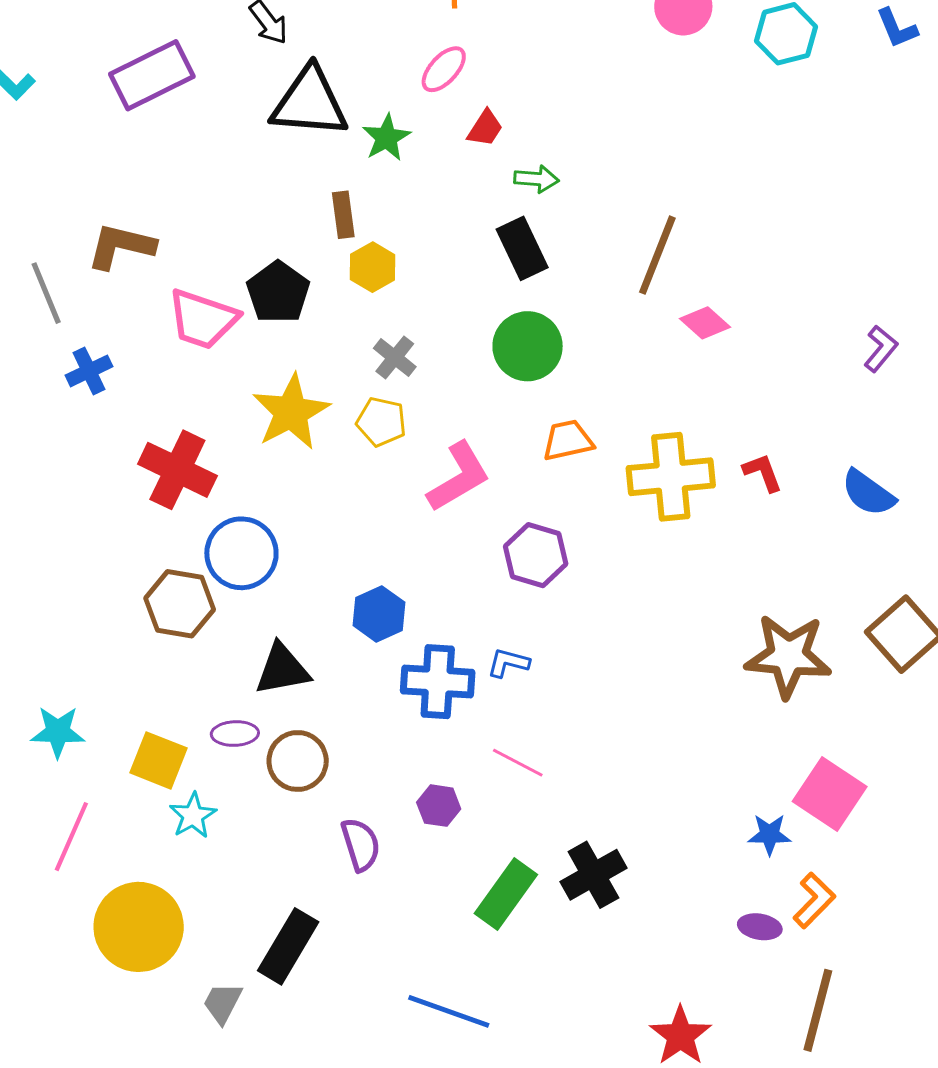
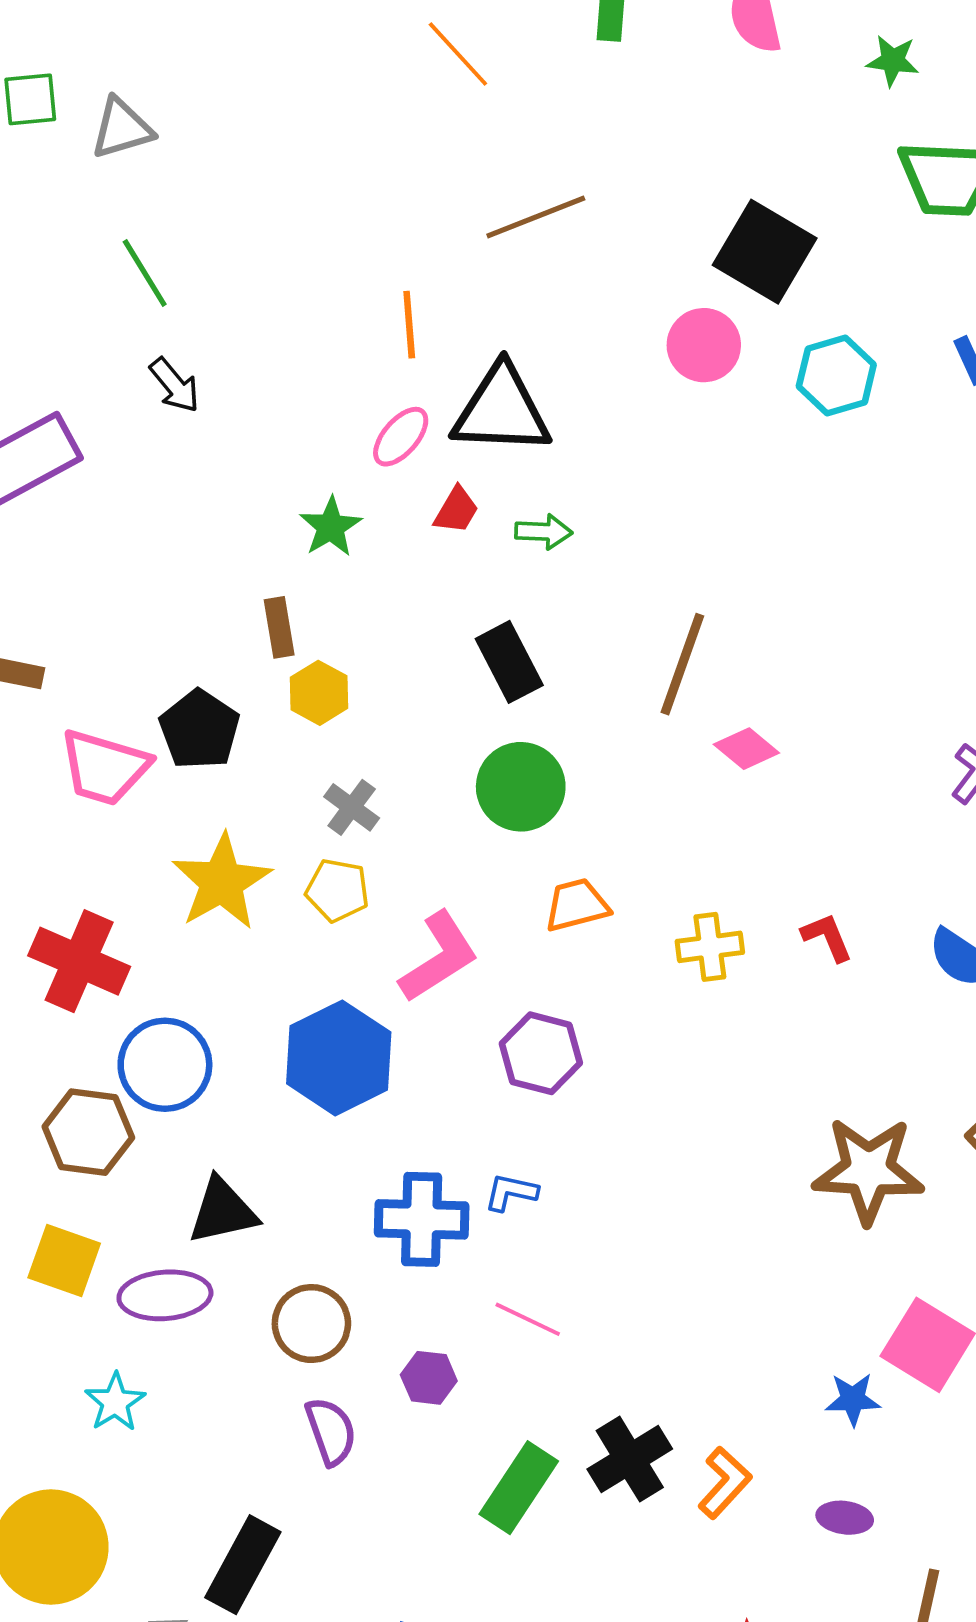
black triangle: (310, 103) -> (502, 410), moved
green arrow: (536, 179) -> (544, 532), moved
yellow cross: (671, 477) -> (710, 947), size x0.6
blue hexagon: (379, 614) -> (339, 1058), moved, size x1.6
purple ellipse: (235, 734) -> (165, 1295), size x1.5
yellow square: (159, 760) -> (64, 1261), moved
brown circle: (298, 761) -> (311, 1324), moved
orange L-shape: (814, 900) -> (725, 1483), moved

